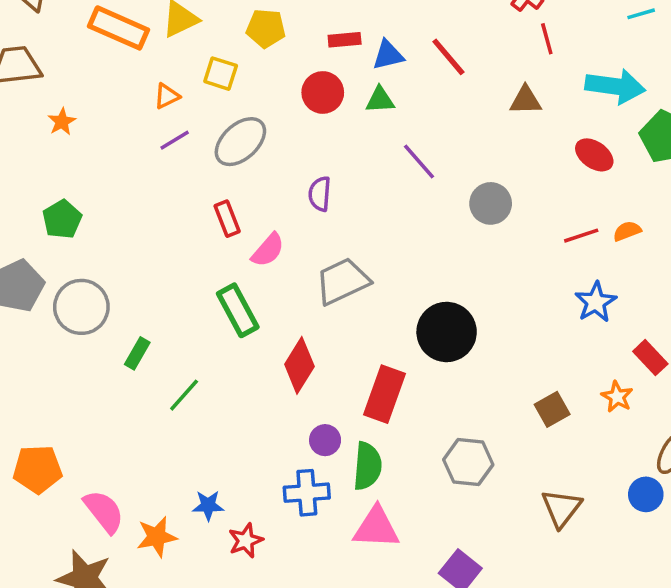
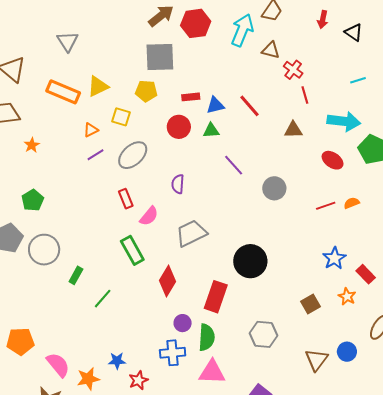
blue star: (596, 302) -> (334, 258), moved
blue circle: (646, 494) -> (347, 352), moved

